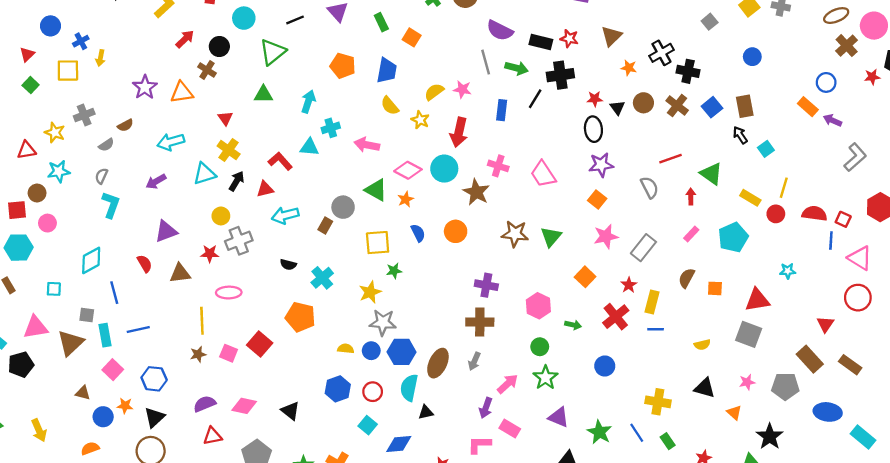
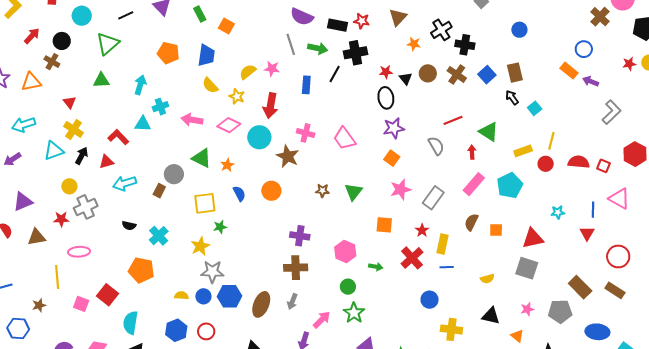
red star: (872, 77) -> (629, 64), moved
pink diamond: (408, 170) -> (229, 125), moved
yellow rectangle: (750, 198) -> (523, 151), turned -48
brown star: (515, 234) -> (322, 191), size x0.6
pink rectangle: (691, 234) -> (474, 184), size x1.6
blue line: (831, 241) -> (593, 210), moved
orange square: (585, 277) -> (384, 225), turned -36
red circle: (858, 298) -> (618, 256), moved
red triangle: (825, 324) -> (587, 233), moved
brown star: (198, 354) -> (39, 305), moved
blue circle: (605, 366) -> (430, 300), moved
cyan semicircle: (409, 388) -> (130, 323), moved

